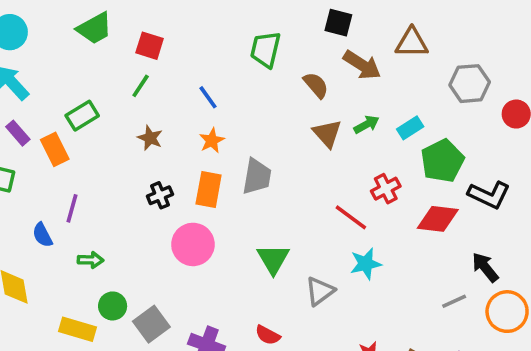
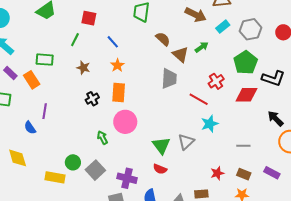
red square: (150, 46) -> (89, 18), moved
gray hexagon: (470, 84) -> (250, 29), moved
brown semicircle: (316, 85) -> (163, 39), moved
green rectangle: (82, 116) -> (45, 60), turned 42
cyan rectangle: (410, 128) -> (223, 27), moved
gray trapezoid: (257, 176) -> (169, 79), moved
pink circle: (193, 244) -> (125, 122), moved
green triangle: (273, 259) -> (161, 146), moved
green arrow: (91, 260) -> (102, 138), moved, turned -112
gray line: (454, 301) -> (243, 146), moved, turned 32

